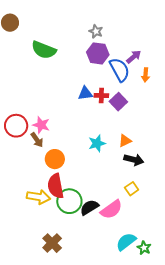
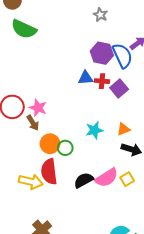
green semicircle: (44, 50) -> (24, 29), moved
purple hexagon: (98, 53) -> (102, 53), moved
green circle: (69, 201) -> (65, 148), moved, size x0.6
black semicircle: (89, 207) -> (84, 180), moved
pink semicircle: (111, 210) -> (107, 178), moved

